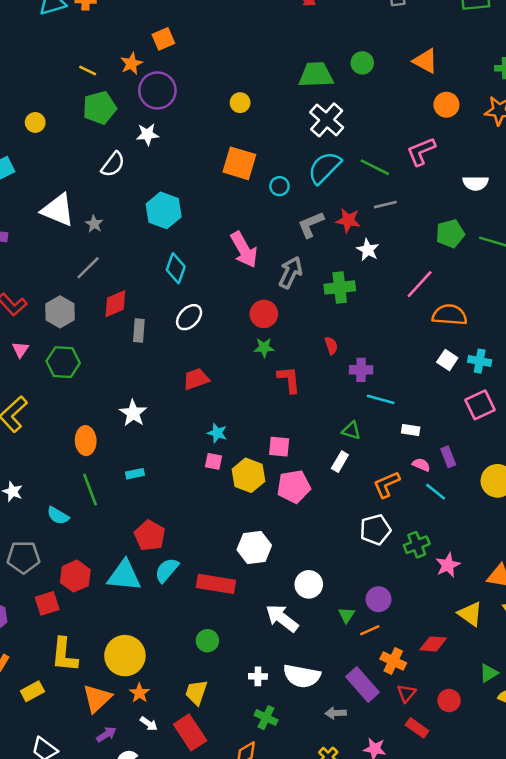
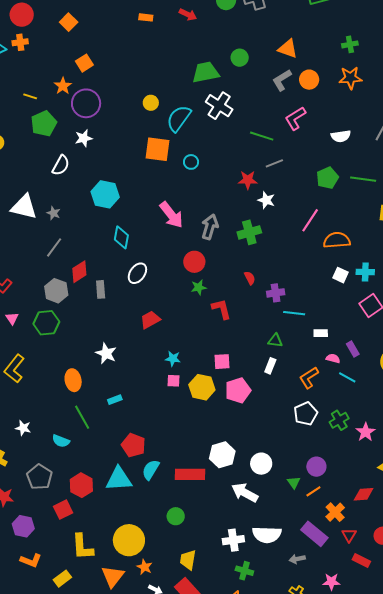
cyan semicircle: (324, 168) -> (179, 118), moved
gray L-shape: (311, 225) -> (282, 80), moved
gray hexagon: (60, 312) -> (56, 291), moved
white hexagon: (254, 547) -> (222, 455), moved
gray pentagon: (23, 557) -> (39, 477), turned -30
green circle: (207, 641) -> (176, 516), moved
orange cross: (393, 661) -> (335, 512), turned 30
white cross: (258, 676) -> (233, 540), size x1.5

